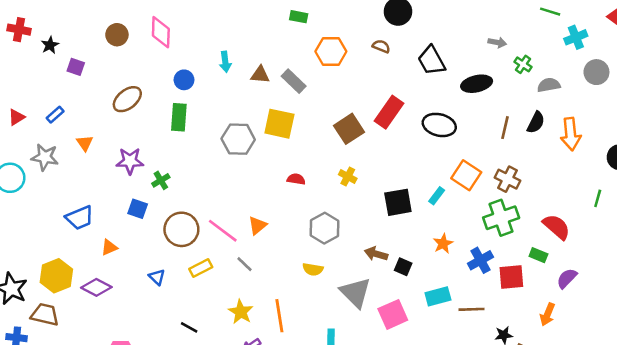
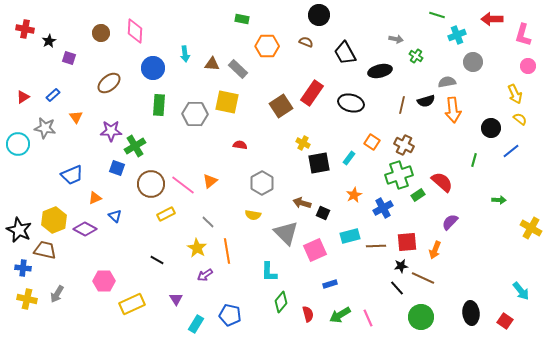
blue circle: (184, 80) -> (153, 68), size x1.5
gray semicircle: (549, 85) -> (447, 82), moved
green rectangle: (179, 117) -> (159, 105), moved
black semicircle: (536, 122) -> (426, 101), turned 48
orange square: (466, 175) -> (372, 142), size x0.7
yellow cross: (348, 177) -> (303, 143), moved
green cross: (161, 180) -> (135, 146), size x1.5
green rectangle: (538, 255) -> (418, 195), moved, turned -56
gray line: (245, 264) -> (208, 222), moved
blue triangle: (157, 277) -> (115, 216), moved
red square: (511, 277) -> (407, 242), moved

